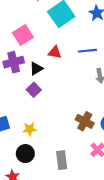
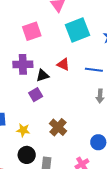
pink square: (23, 35) -> (32, 31), moved
brown cross: (85, 121) -> (58, 127), moved
black circle: (25, 154) -> (27, 155), moved

